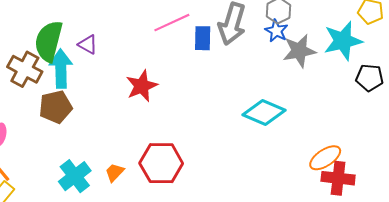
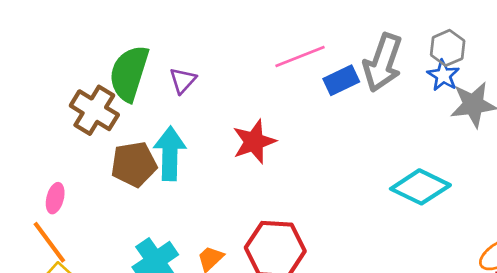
blue rectangle: (203, 38) -> (341, 80), turned 60
purple triangle: (88, 44) -> (183, 80), turned 40
cyan arrow: (61, 69) -> (170, 153), moved

